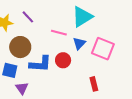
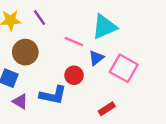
blue L-shape: (40, 64) -> (53, 95), moved
red rectangle: (94, 84) -> (107, 109), turned 64
purple triangle: (22, 88) -> (20, 101), turned -32

